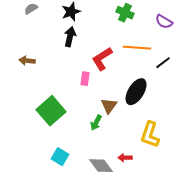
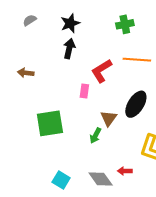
green cross: (125, 13) -> (125, 24), turned -36
green square: (51, 111) -> (50, 123), turned 32
cyan square: (60, 157) -> (61, 180), moved

